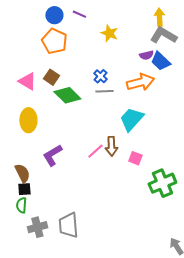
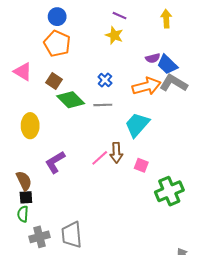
purple line: (79, 14) -> (119, 16), moved
gray L-shape: (163, 35) -> (173, 83), moved
pink triangle: (27, 81) -> (23, 72), moved
gray line: (104, 91) -> (103, 105), moved

